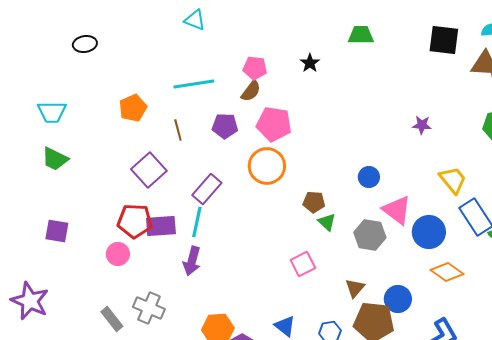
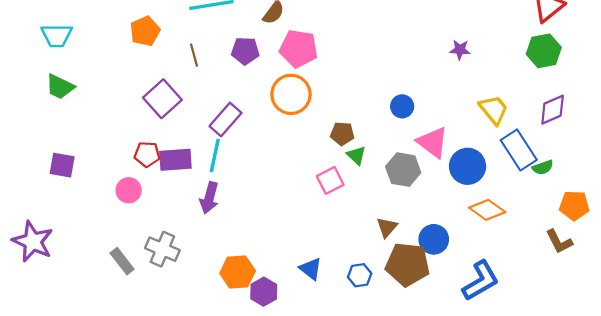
red pentagon: (135, 221) -> (147, 154), size x0.7
pink square: (303, 264) -> (330, 180), moved

